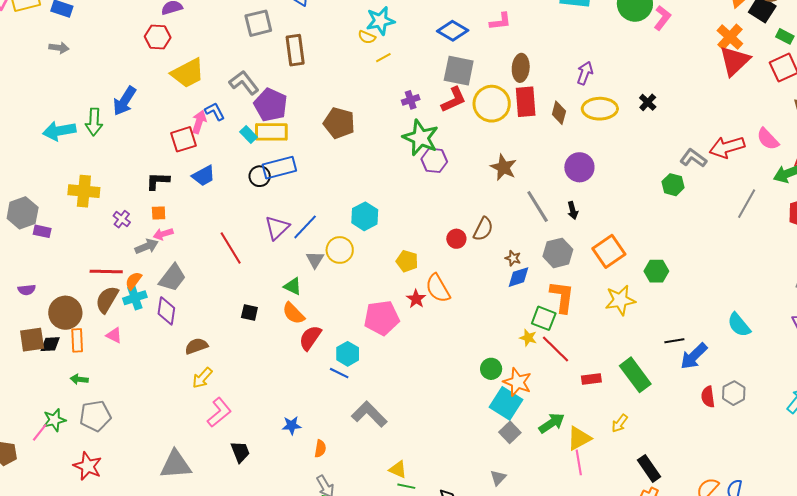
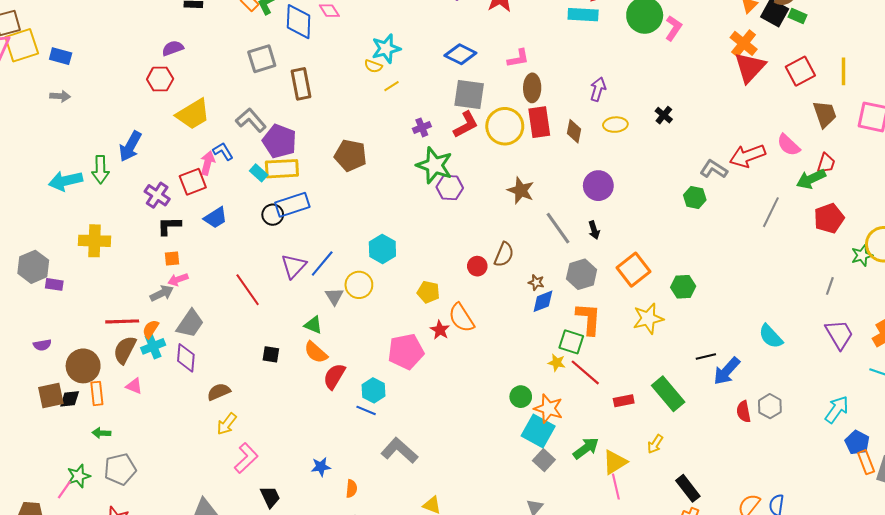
pink L-shape: (500, 21) -> (518, 58), moved
green rectangle: (785, 36) -> (798, 16), moved
yellow ellipse: (600, 109) -> (615, 125), size x0.7
purple cross: (122, 219) -> (157, 195), moved, size x1.4

